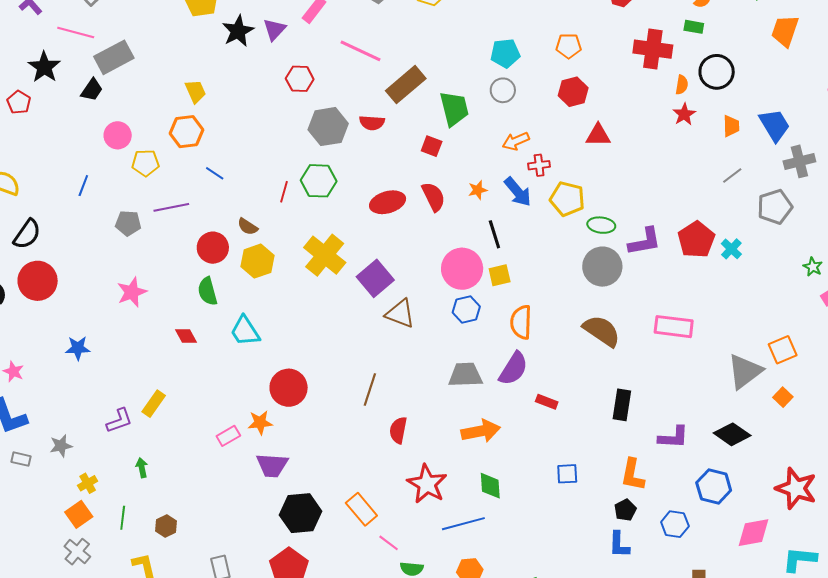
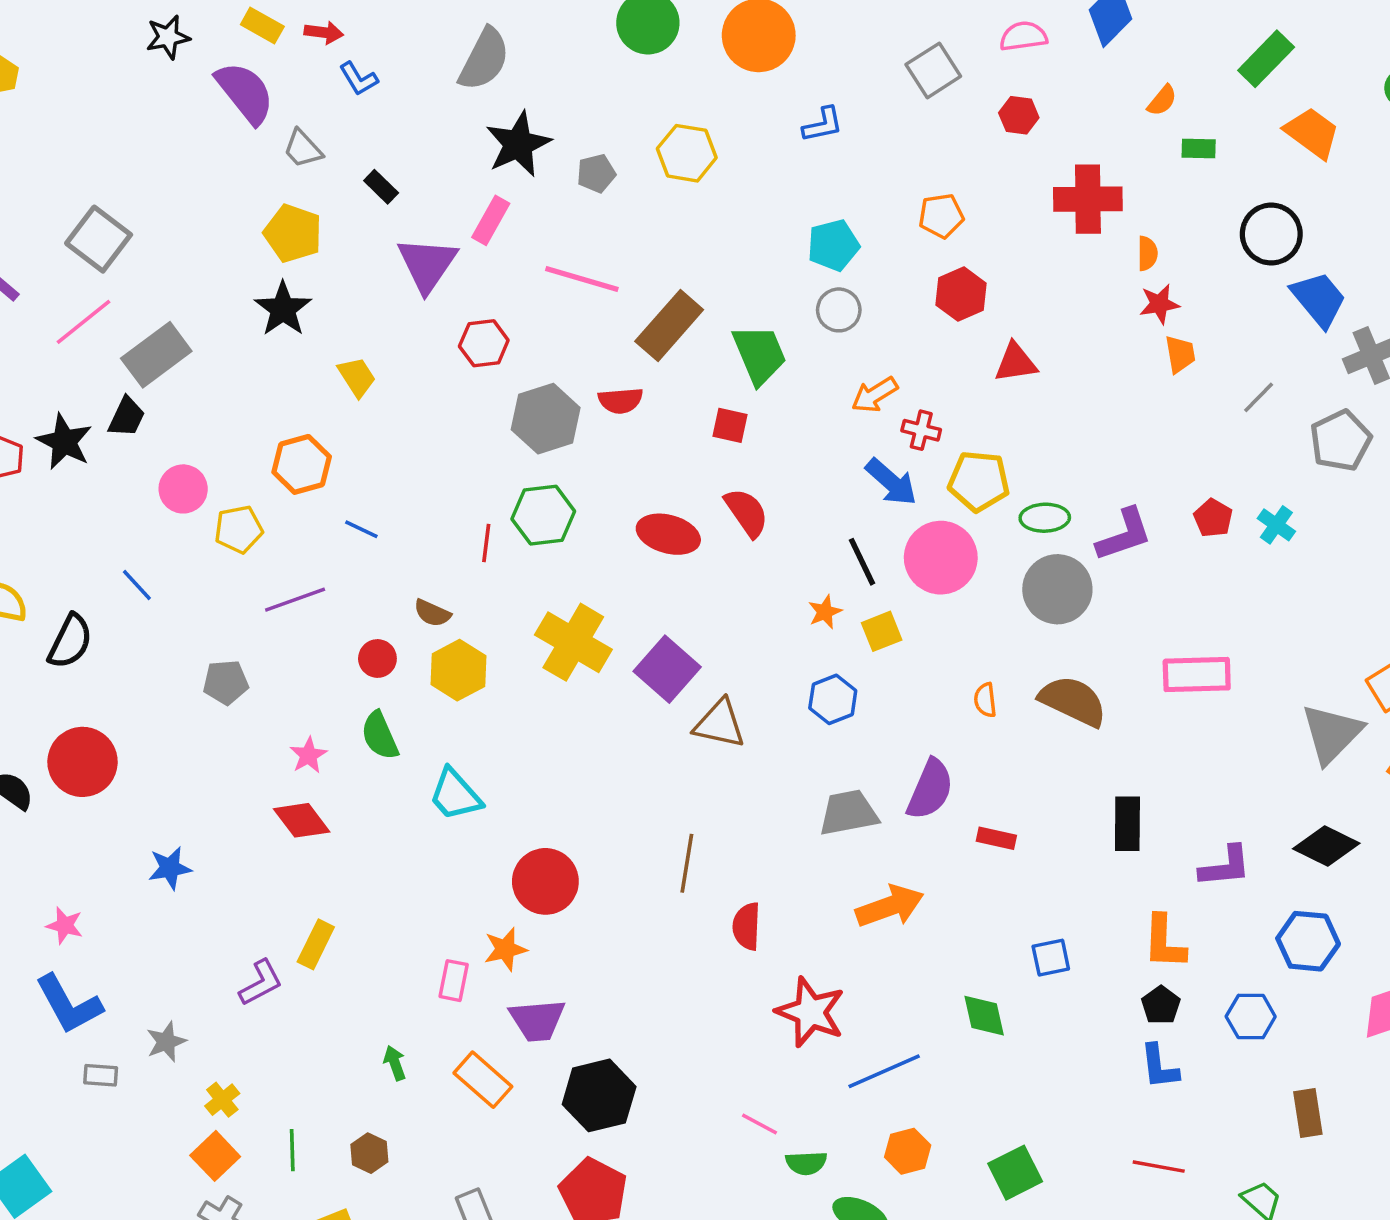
green rectangle: (694, 27) -> (1199, 149), moved
purple triangle: (274, 29) -> (427, 264), size x1.5
black star: (238, 31) -> (283, 309), moved
orange trapezoid: (785, 31) -> (1312, 133), turned 116
pink line: (76, 33) -> (83, 322), turned -45
black star: (44, 67) -> (64, 442), moved
black circle: (717, 72) -> (1271, 234), moved
yellow trapezoid: (195, 91) -> (357, 377), moved
red star: (684, 114) -> (1159, 304), turned 30
orange trapezoid: (731, 126) -> (1180, 354), moved
red cross: (539, 165) -> (921, 430), turned 30
blue line: (83, 186) -> (137, 585), turned -55
orange star: (478, 190) -> (825, 612), moved
red ellipse: (388, 202) -> (668, 534), turned 40
gray pentagon: (128, 223) -> (226, 682), moved
black semicircle: (27, 234) -> (70, 641), moved
red pentagon: (696, 240) -> (1213, 518), size x0.6
red circle: (213, 248) -> (377, 659), size x0.7
pink circle: (462, 269) -> (941, 558), moved
pink star: (132, 292) -> (308, 755), moved, size x0.7
orange semicircle: (521, 322) -> (985, 700), moved, size x0.6
red diamond: (186, 336) -> (302, 820), moved, size x1.4
pink rectangle: (228, 436) -> (454, 981), turned -40
green arrow: (142, 468) -> (395, 1063), moved
green diamond: (490, 486) -> (984, 1016), moved
orange rectangle: (361, 509) -> (483, 1080), moved

